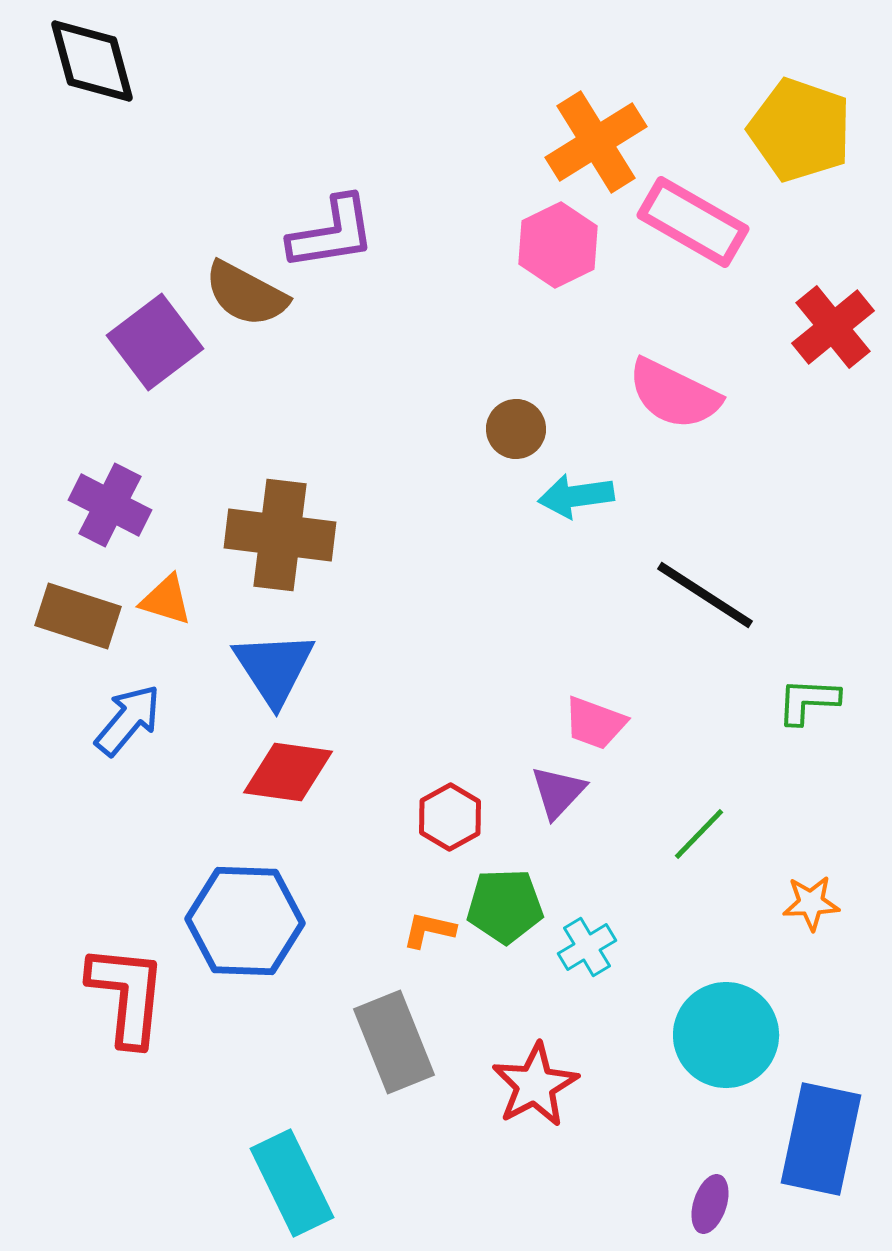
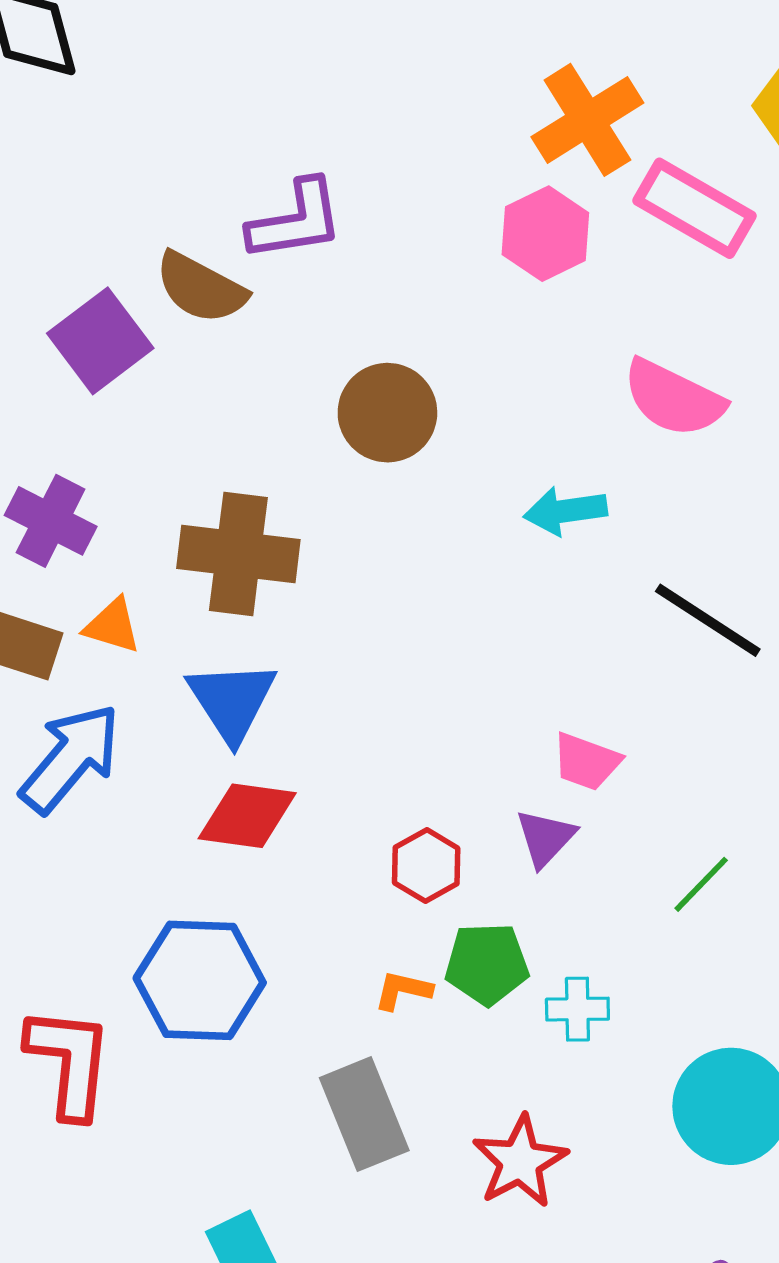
brown circle: (516, 429) -> (387, 413), moved, size x1.5
blue arrow: (128, 720) -> (70, 758), size x1.4
cyan cross: (587, 947) -> (577, 1009), turned 30

